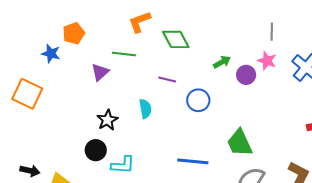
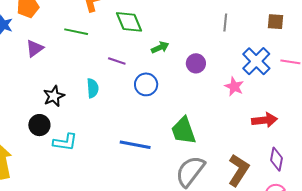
pink star: (267, 61) -> (234, 87), moved
green arrow: (222, 62) -> (160, 47), moved
purple triangle: (100, 72) -> (35, 48), moved

